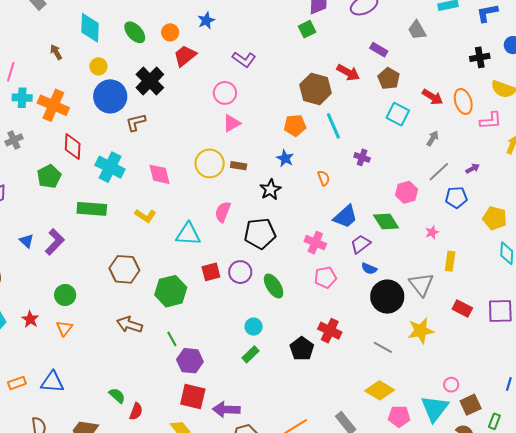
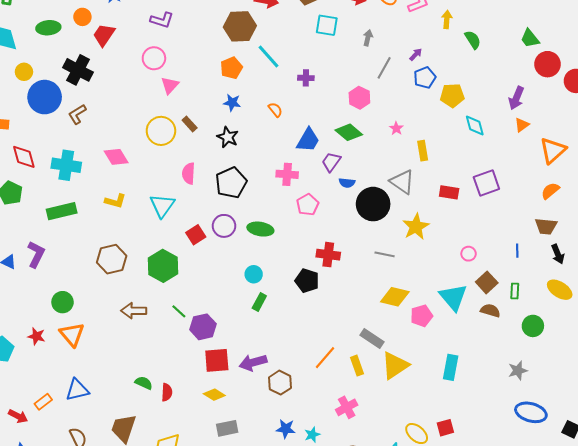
green ellipse: (135, 32) -> (48, 28), turned -35
brown rectangle: (239, 166) -> (190, 124), turned 56
blue pentagon: (456, 197) -> (425, 78), moved
cyan triangle: (188, 234) -> (162, 206), turned -40
green ellipse: (274, 286) -> (260, 229), turned -30
orange triangle: (64, 328) -> (72, 334), size x1.5
pink circle: (451, 385) -> (469, 254), moved

